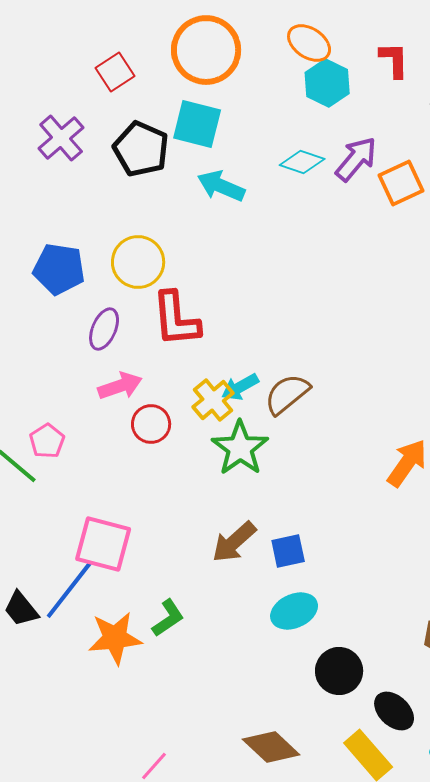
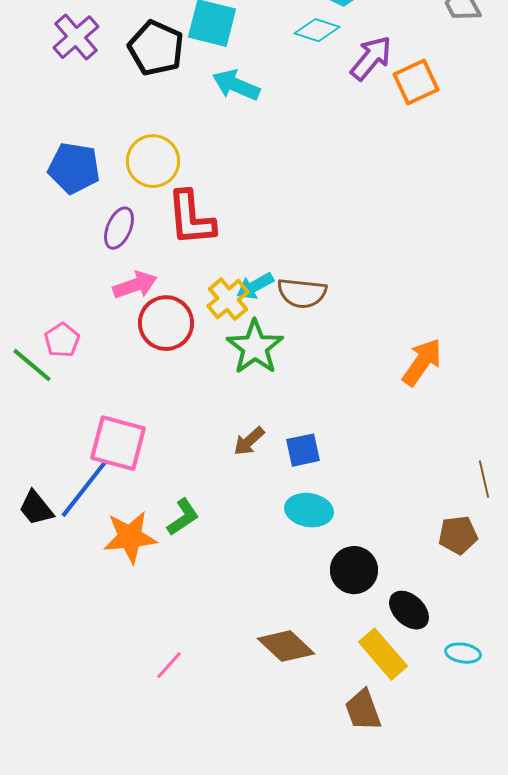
cyan diamond: (302, 162) -> (317, 30), moved
brown semicircle: (287, 394) -> (302, 293), turned -135
red circle: (151, 424) -> (166, 323), size x1.4
brown arrow: (234, 542) -> (249, 441), size x0.7
cyan ellipse: (294, 611) -> (309, 510), turned 33

